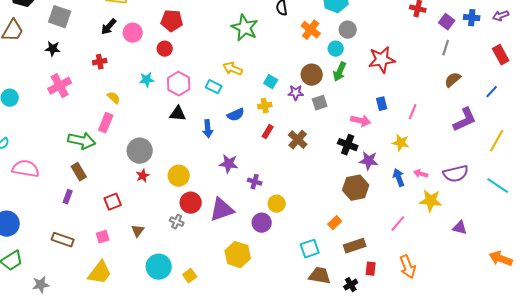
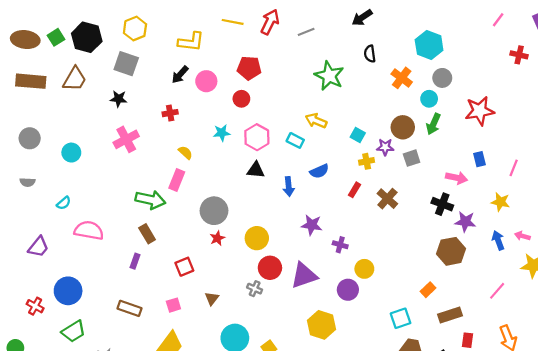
yellow cross: (265, 106) -> (367, 161), moved

